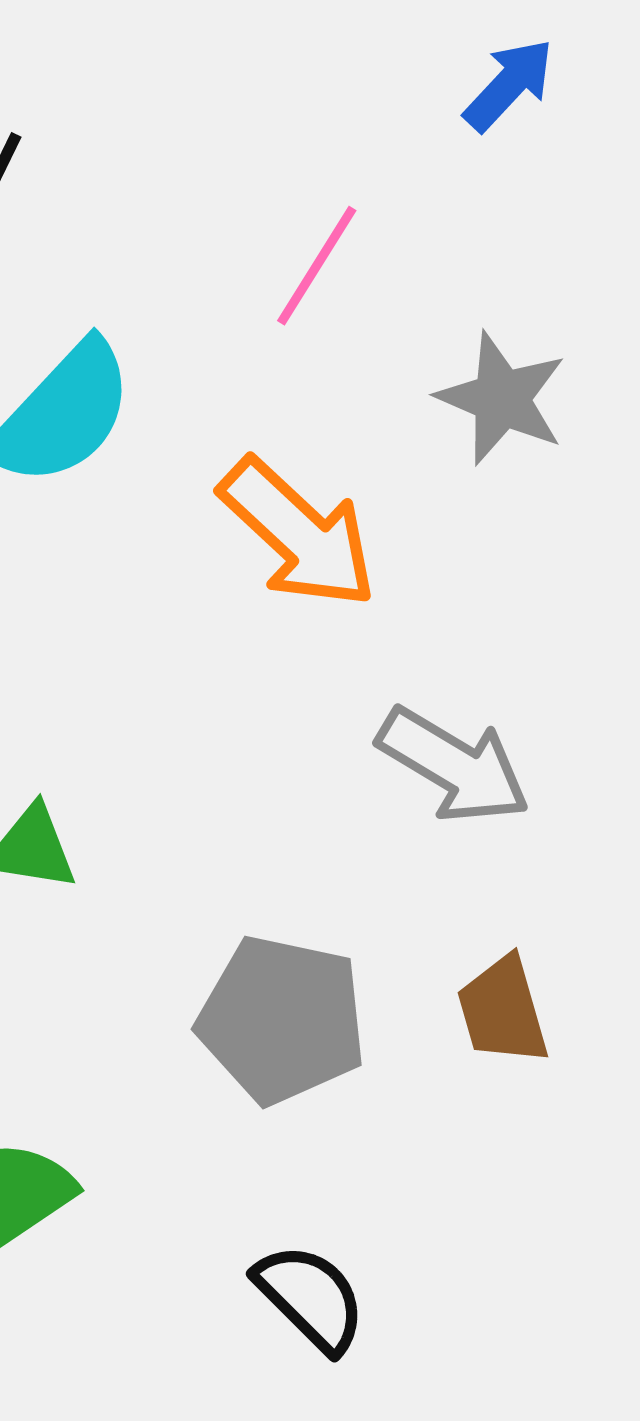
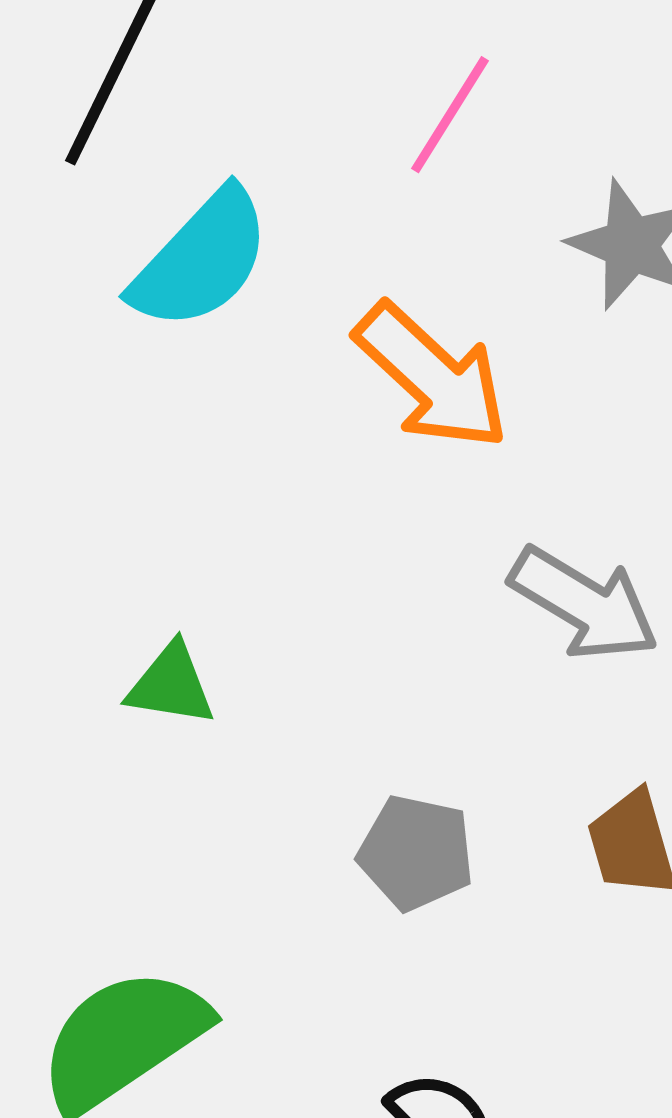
gray pentagon: (282, 1020) -> (416, 853), size x0.7

